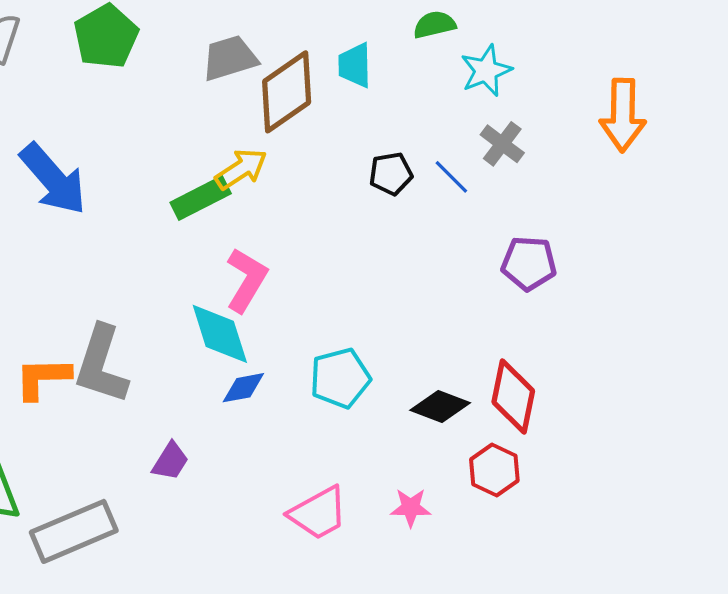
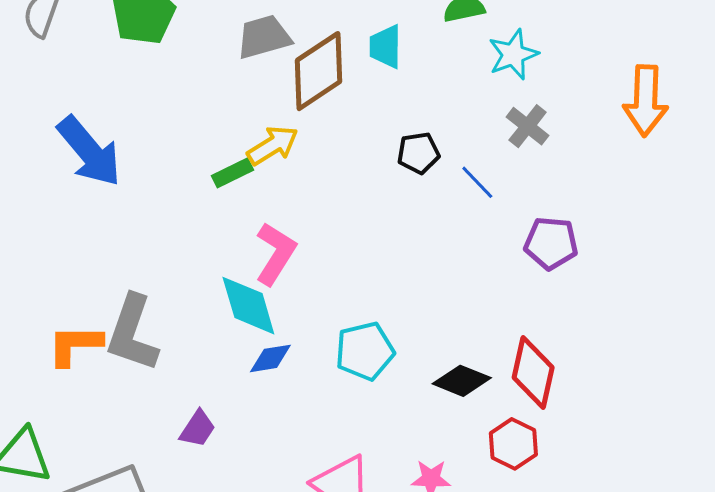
blue line: (451, 177) -> (477, 182), moved
green rectangle: (201, 198) -> (233, 173), size x0.7

